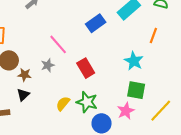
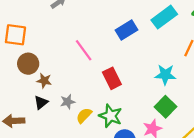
cyan star: (134, 61) -> (165, 75), turned -30
gray star: (48, 65) -> (68, 102), moved
green square: (136, 90) -> (166, 107), turned 30

